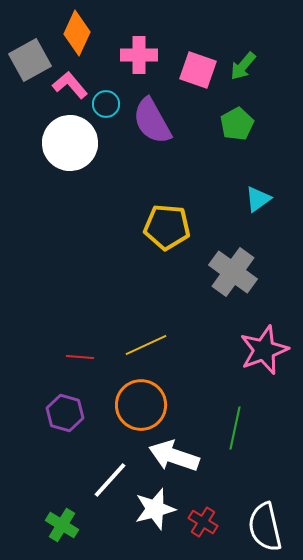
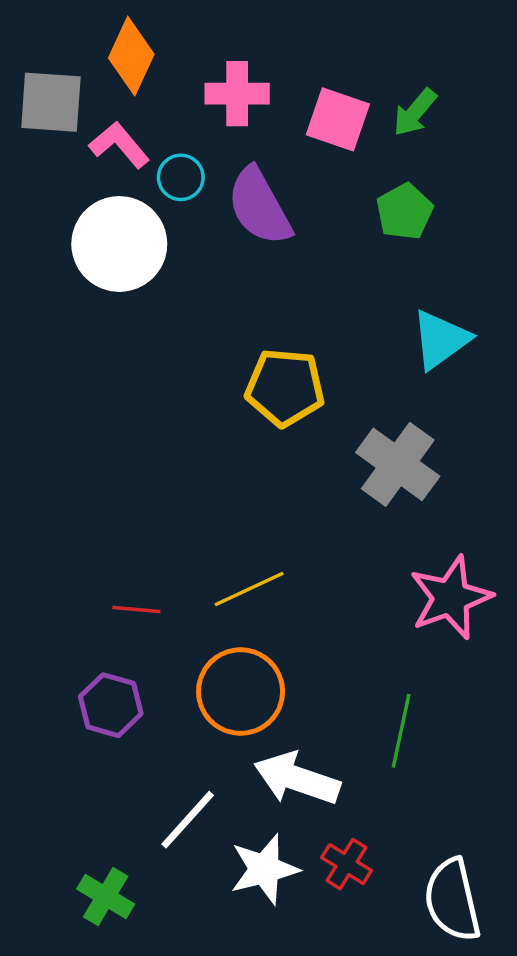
gray square: (30, 60) -> (51, 102), turned 33
cyan triangle: (258, 199) -> (440, 340), size x1.4
red cross: (203, 522) -> (346, 864), moved

